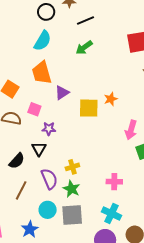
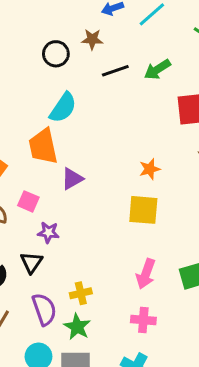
cyan semicircle: (43, 41) -> (63, 108), moved
green arrow: (84, 47) -> (157, 69), moved
orange star: (111, 99) -> (150, 169), moved
yellow square: (89, 108) -> (143, 210), moved
pink arrow: (131, 130) -> (146, 274), moved

